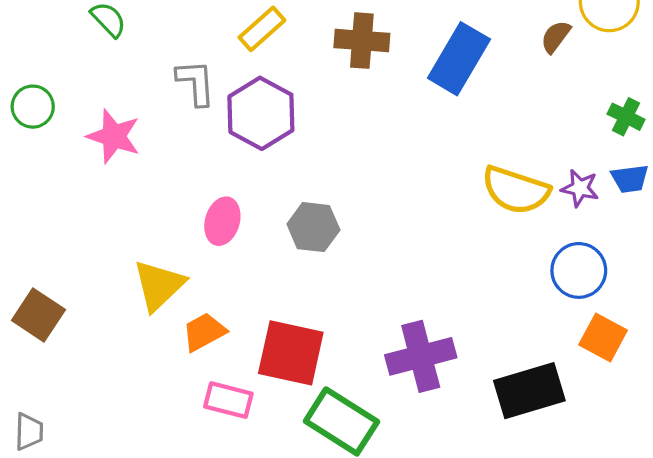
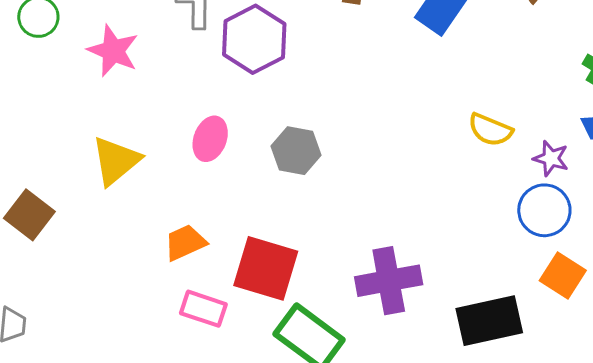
purple star: (580, 188) -> (551, 158), moved
yellow semicircle: (516, 190) -> (490, 130), size x0.7
yellow triangle: (159, 285) -> (116, 161), moved

